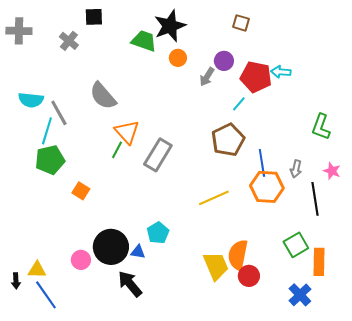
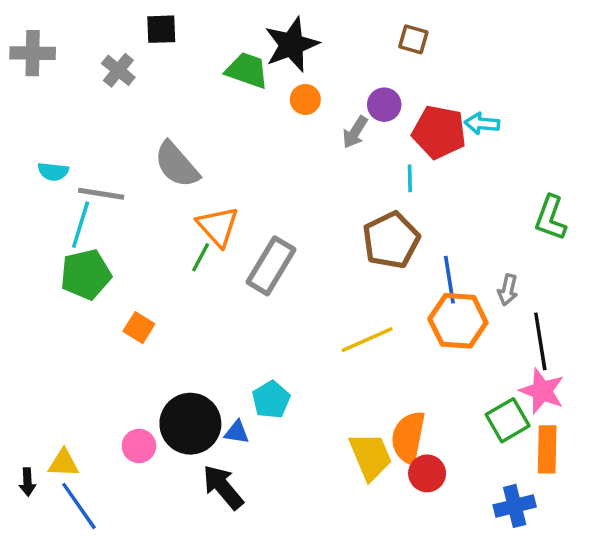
cyan semicircle: (31, 100) -> (53, 172), size x0.7
cyan line: (239, 104) -> (410, 178), turned -42
gray line: (59, 113) -> (101, 194), turned -52
pink star: (332, 171) -> (542, 391), moved, size x1.5
blue cross: (300, 295) -> (515, 506), turned 30

